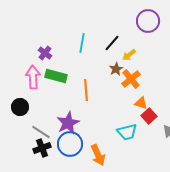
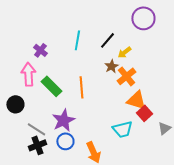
green rectangle: (56, 76) -> (51, 86), moved, turned 30
orange triangle: (141, 103) -> (136, 100), size x1.5
blue circle: (70, 144) -> (65, 141), size x0.7

